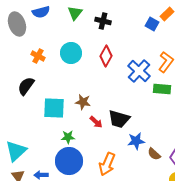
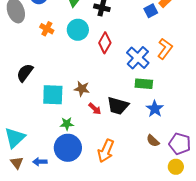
blue square: (152, 24) -> (151, 11), turned 32
cyan circle: (71, 53) -> (78, 30), moved
orange cross: (38, 56) -> (47, 29), moved
green rectangle: (162, 89) -> (144, 84), moved
blue star: (136, 141) -> (155, 109), moved, turned -30

